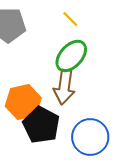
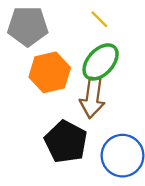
orange hexagon: (23, 102) -> (50, 72), moved

